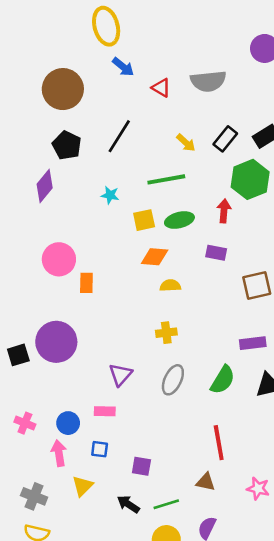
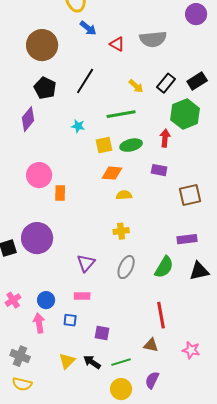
pink rectangle: (105, 411) -> (82, 296), moved
pink cross: (25, 423) -> (13, 300), turned 35
yellow triangle: (83, 486) -> (67, 361), moved

